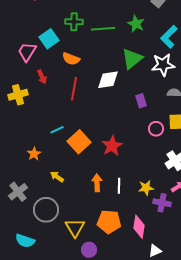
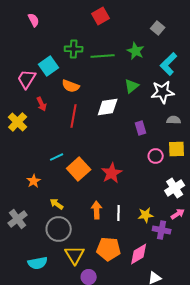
green triangle: (132, 59) -> (132, 86), size x0.7
yellow cross: (18, 95) -> (18, 122), turned -30
gray circle: (46, 210) -> (59, 229), moved
pink diamond: (139, 227) -> (139, 254), turned 50
cyan semicircle: (25, 241) -> (38, 263), moved, turned -30

